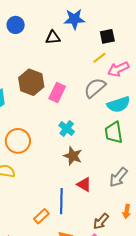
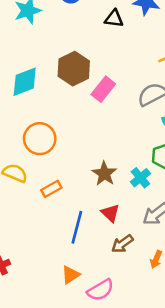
cyan cross: (67, 128) -> (140, 178), moved
orange rectangle: (41, 216) -> (51, 189), moved
brown arrow: (101, 221) -> (122, 244), moved

